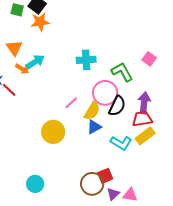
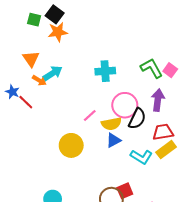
green L-shape: (122, 72) -> (152, 68), moved
purple arrow: (144, 103) -> (158, 100), moved
yellow semicircle: (92, 111) -> (111, 124), turned 48

